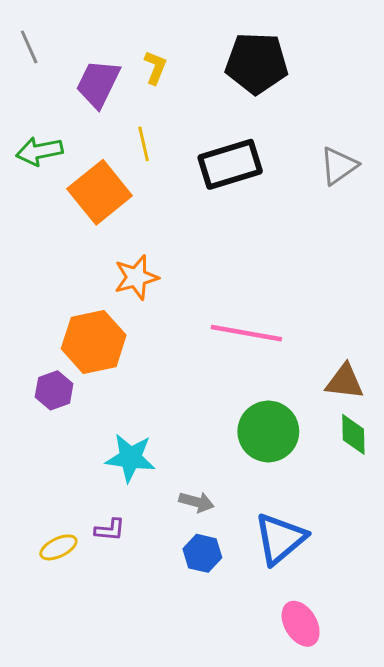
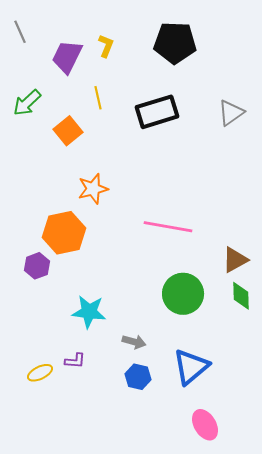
green arrow: (39, 151) -> (27, 103), turned -32
orange square: (100, 192) -> (68, 131), size x0.7
brown triangle: (345, 382) -> (235, 260), turned -36

